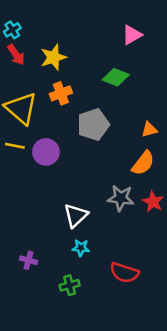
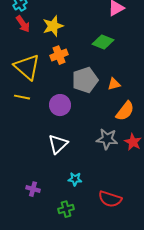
orange triangle: (149, 130) -> (114, 84), moved
purple circle: (46, 152) -> (60, 105), moved
white triangle: (76, 215) -> (58, 144), moved

